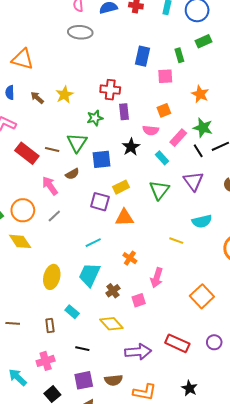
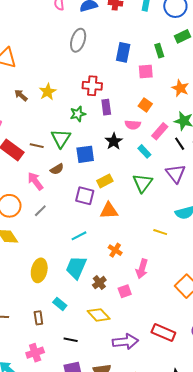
gray ellipse: (80, 32) -> (78, 40), moved, turned -75
orange square: (164, 110) -> (145, 105), turned -32

